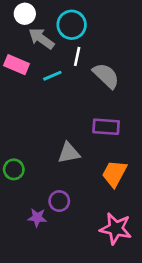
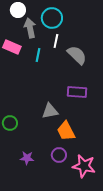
gray arrow: (41, 39) -> (30, 28), turned 42
cyan line: (52, 76) -> (38, 55), turned -56
orange trapezoid: (114, 174) -> (66, 131), moved, turned -55
purple circle: (59, 201) -> (59, 155), moved

